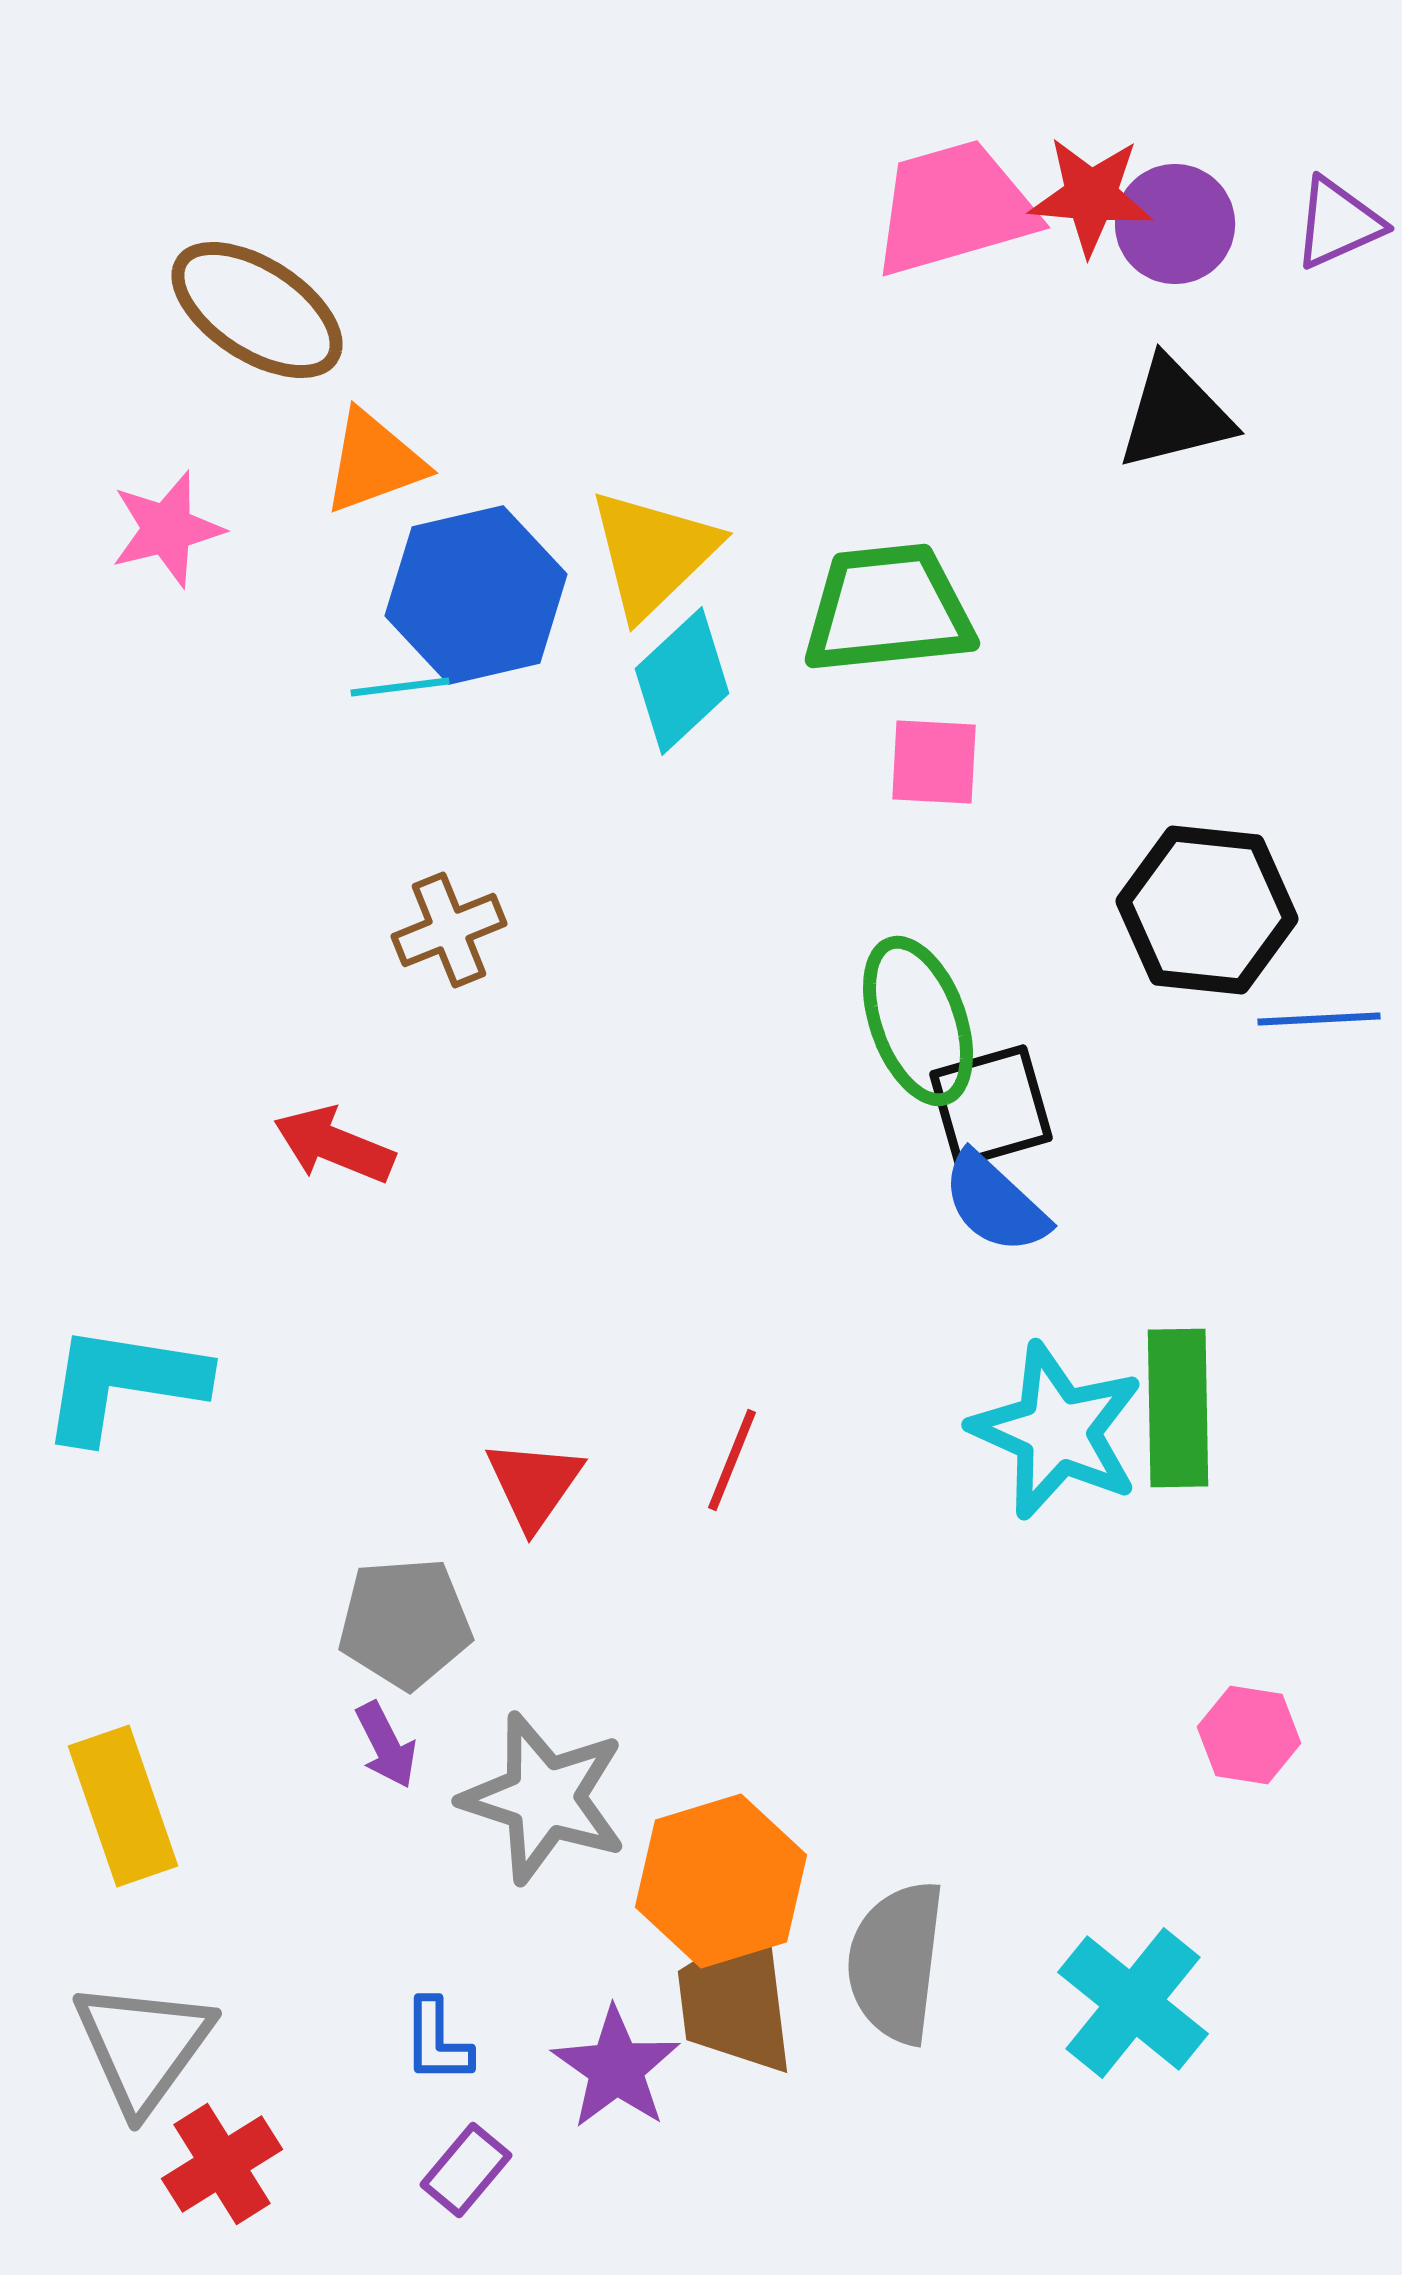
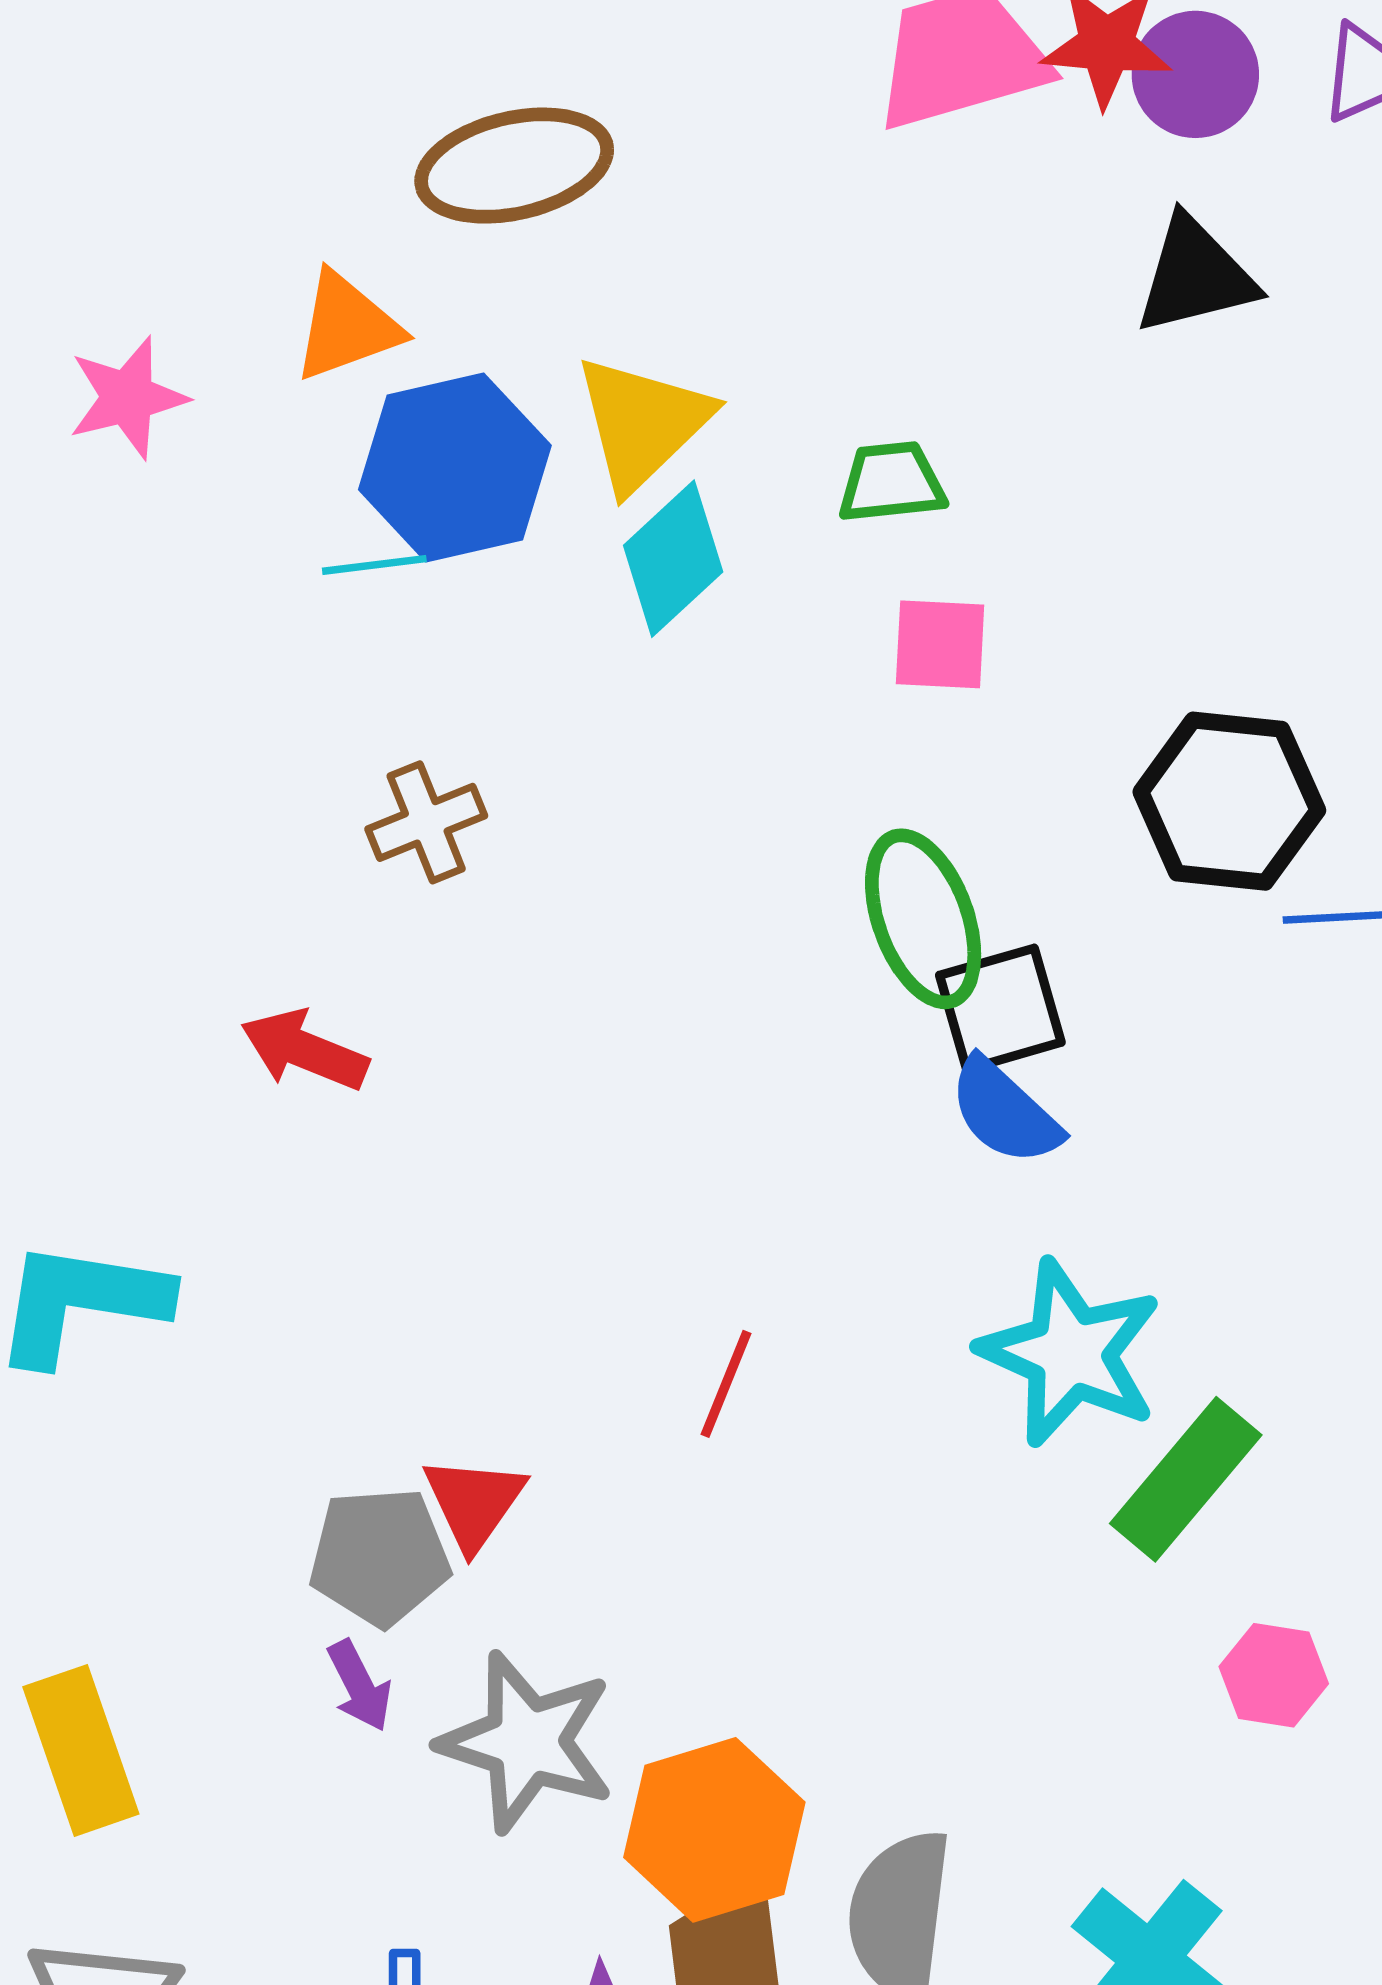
brown ellipse: (257, 310) -> (514, 166), moved, turned -46
green trapezoid: (888, 609) -> (891, 482), size x0.6
green rectangle: (1178, 1408) -> (1186, 1479), moved, turned 41
red triangle: (534, 1484) -> (474, 1503), moved

